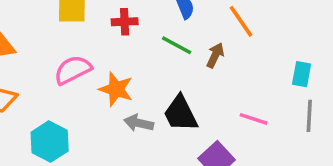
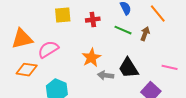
pink semicircle: (73, 70) -> (48, 49), moved
orange star: (116, 89) -> (91, 58), turned 30

